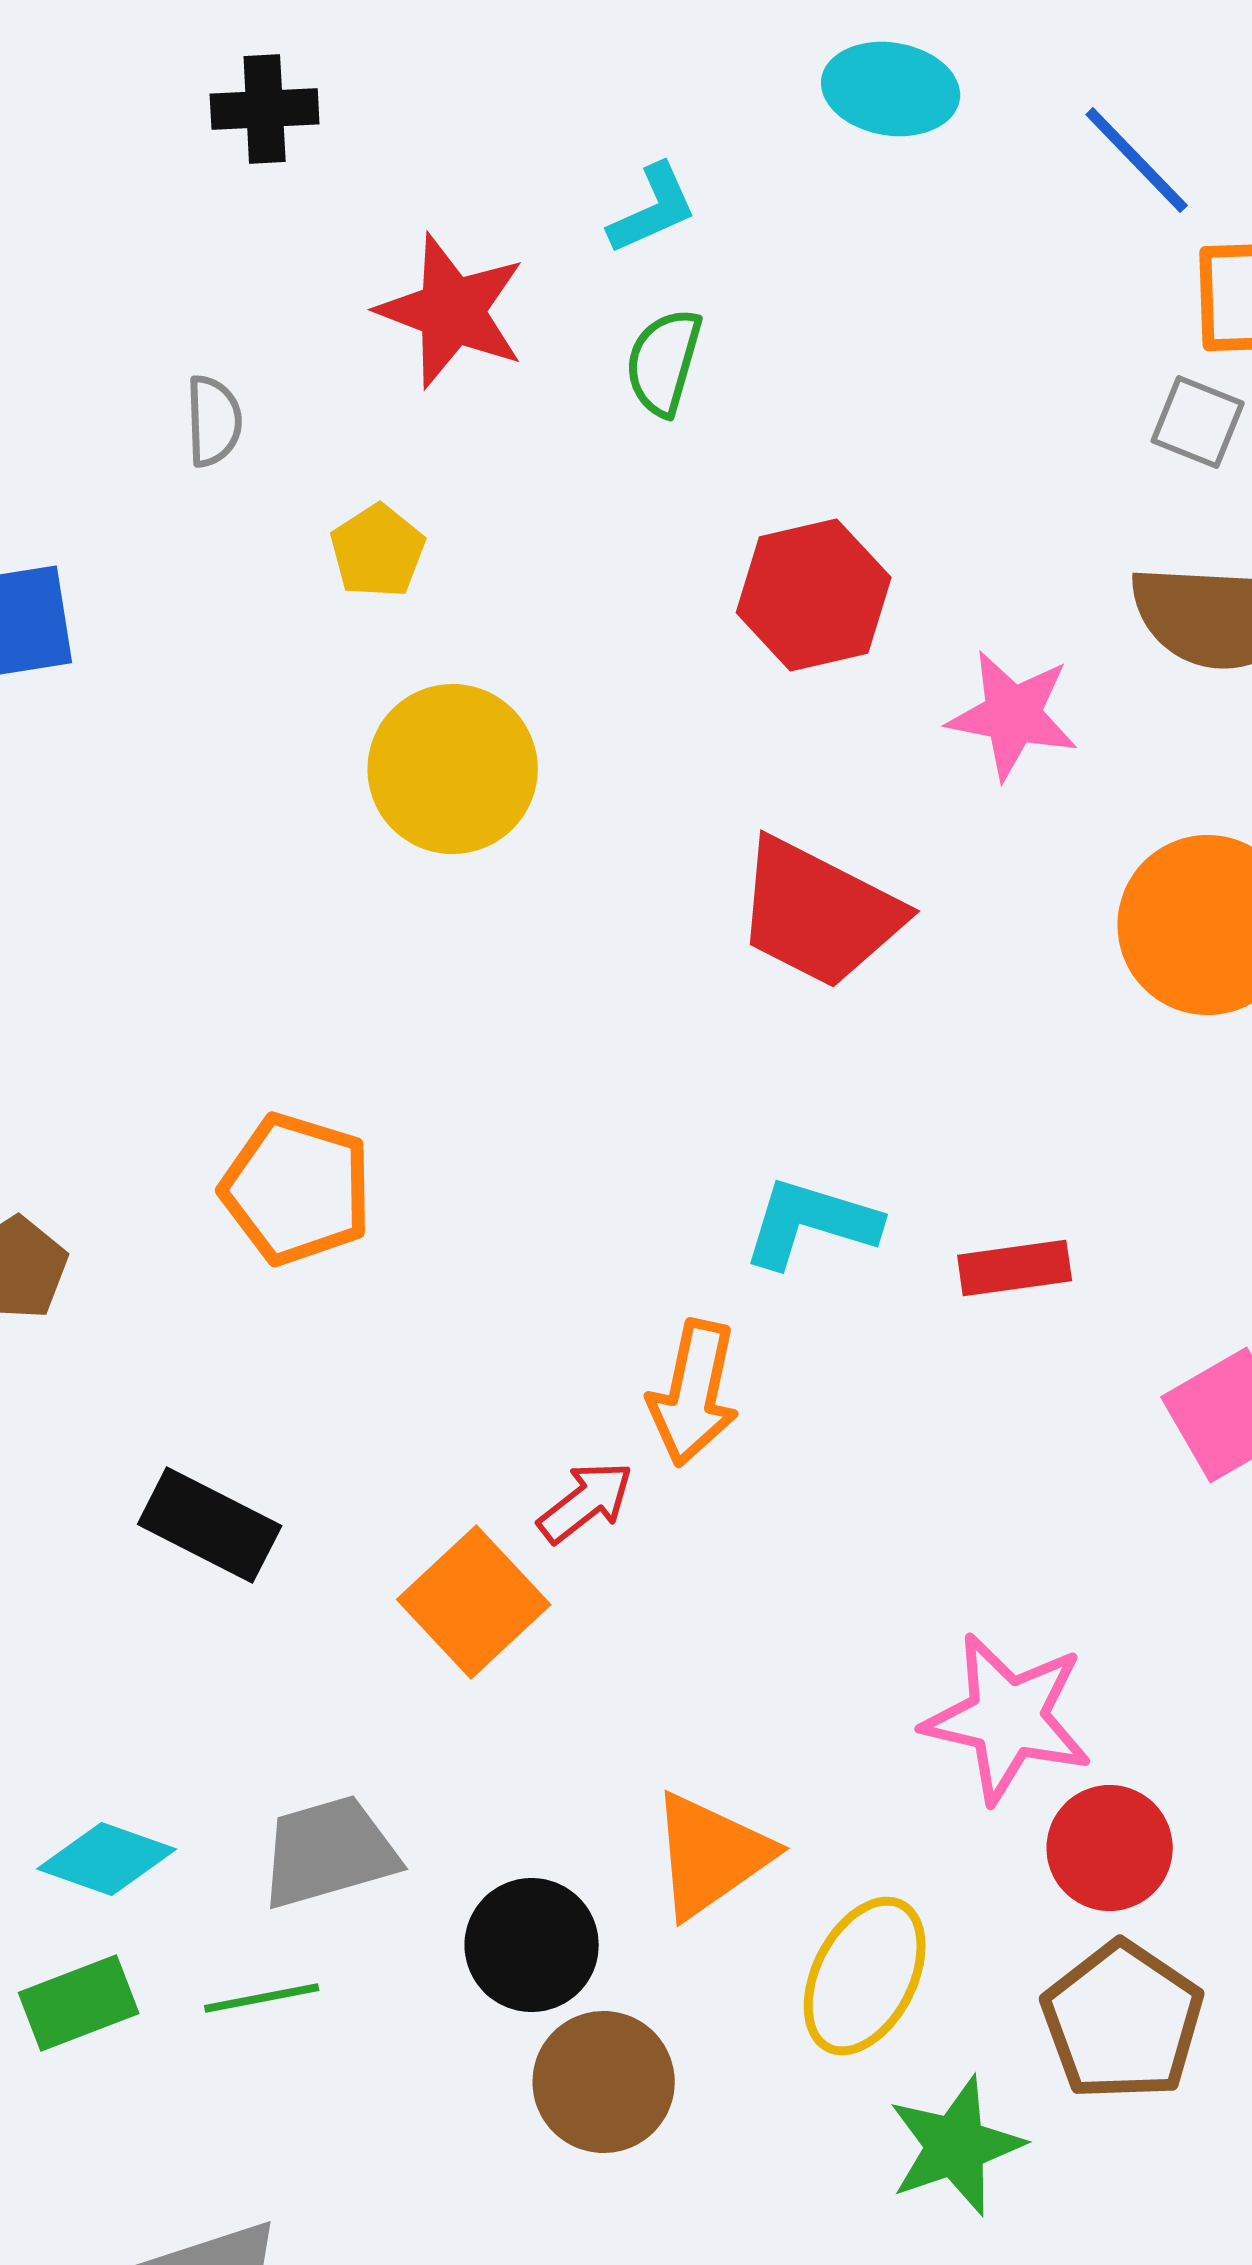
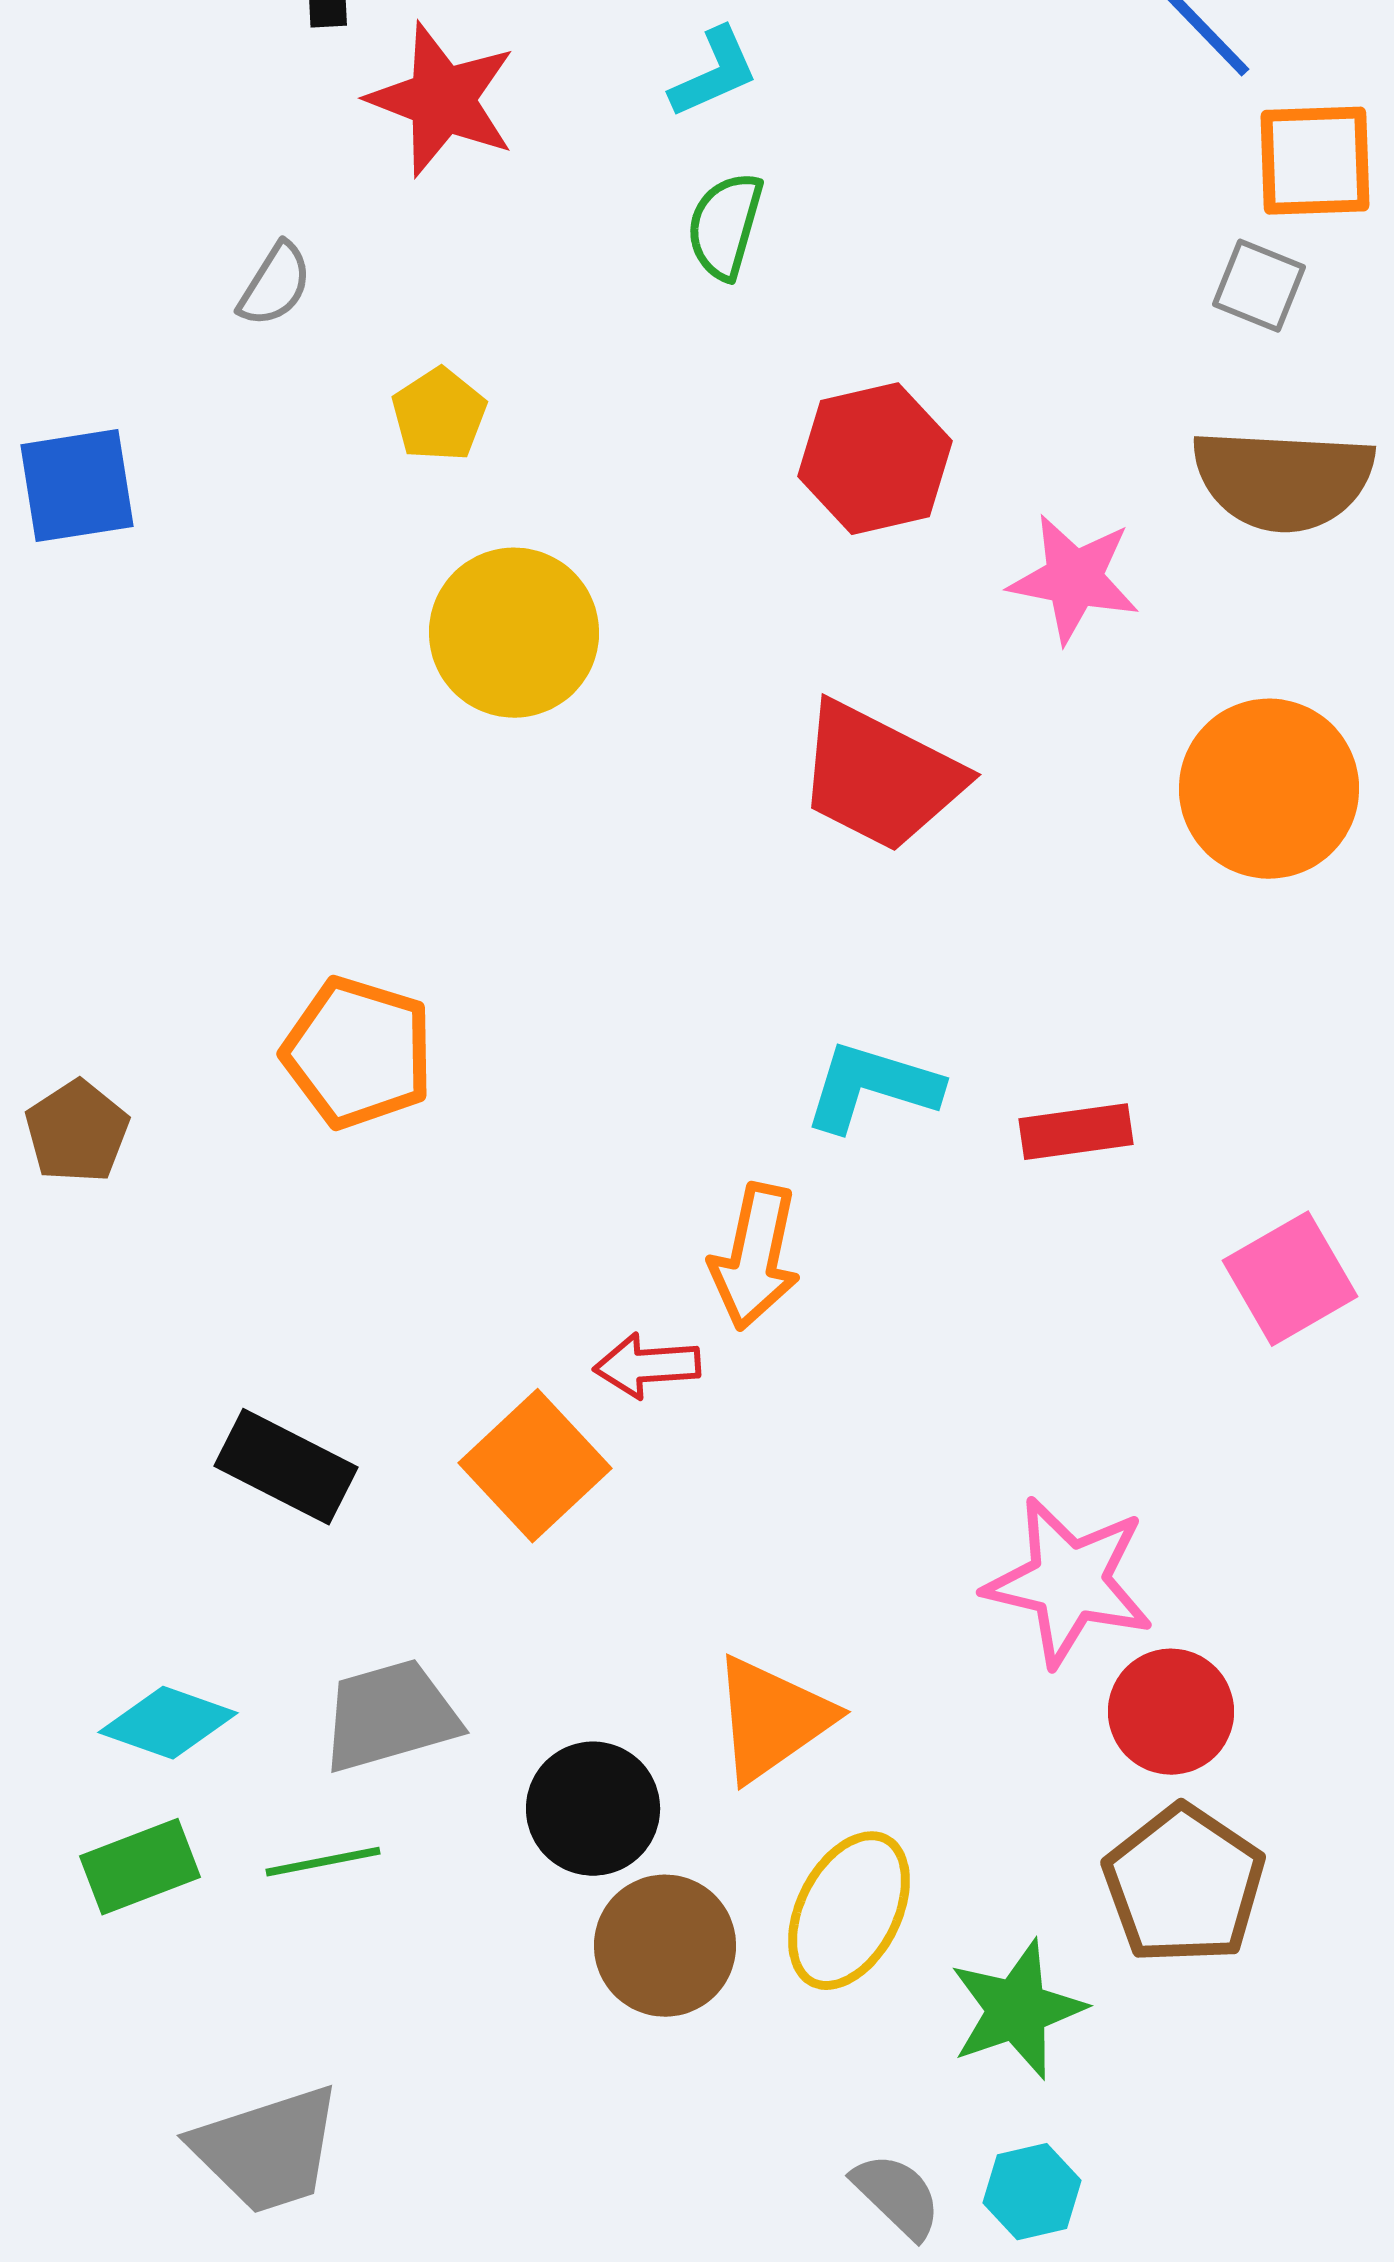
red star: (452, 311) -> (442, 100), moved
gray semicircle: (214, 421) -> (275, 285), turned 34
red arrow: (586, 1502) -> (647, 1366), turned -146
black rectangle: (210, 1525) -> (286, 1467), moved
yellow ellipse: (865, 1976) -> (849, 1911), moved

